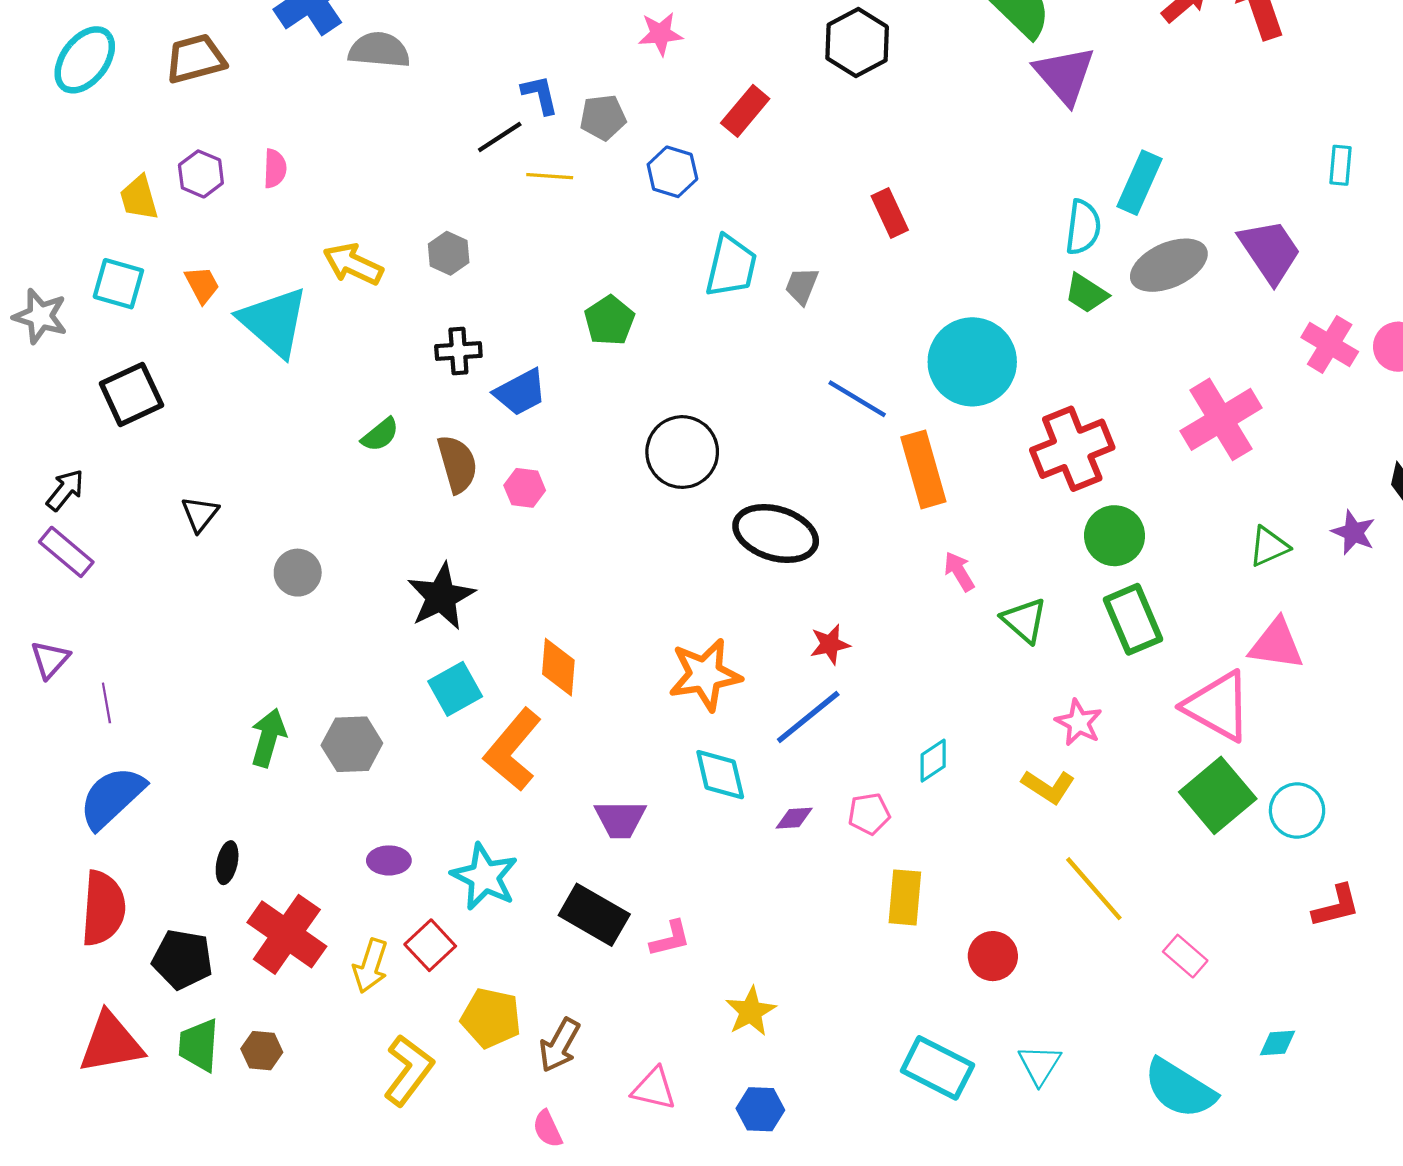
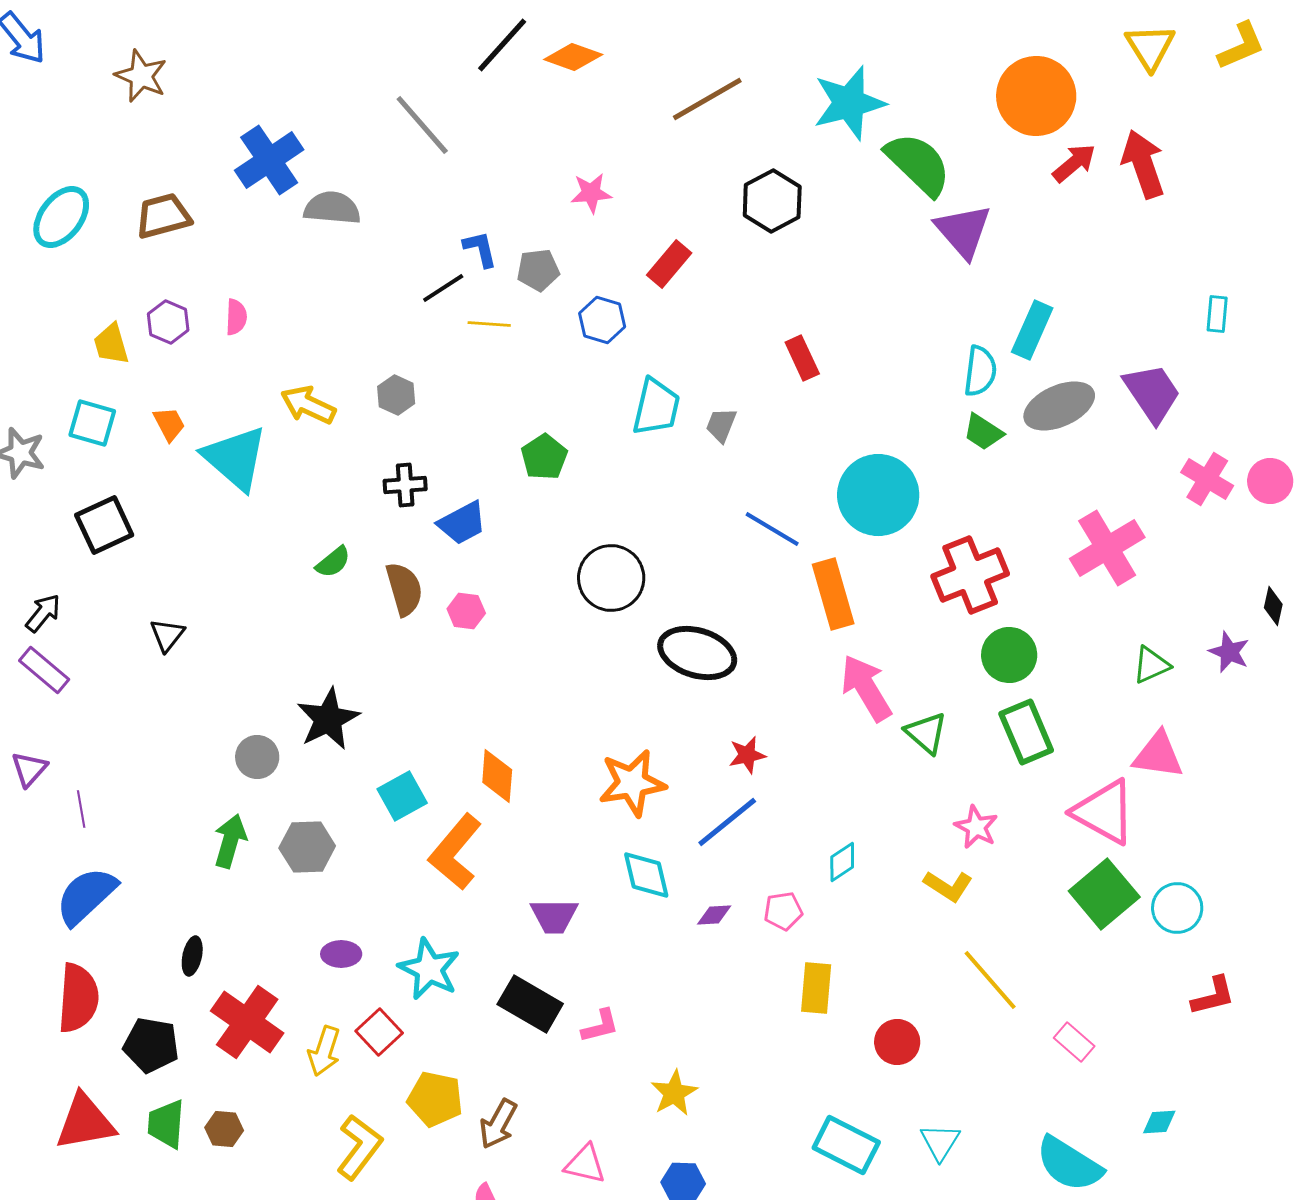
pink arrow: (959, 572) -> (866, 688), size x1.8
gray circle: (298, 573) -> (257, 757), moved
black star: (441, 597) -> (328, 719), moved

